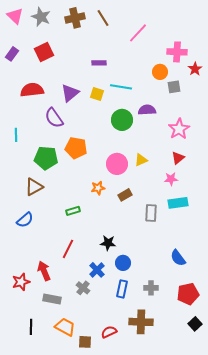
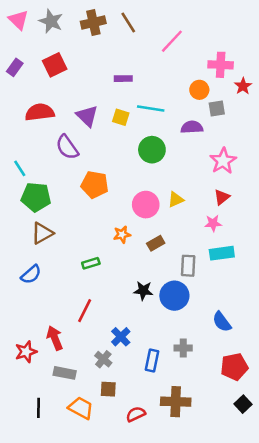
purple triangle: (70, 93) -> (87, 116), turned -36
purple semicircle: (147, 110) -> (192, 127), moved
cyan line: (16, 135) -> (20, 168), turned -32
green pentagon: (46, 158) -> (36, 197), moved
black star: (108, 243) -> (143, 291), moved
blue circle: (123, 263) -> (174, 296), moved, size x1.5
gray cross: (151, 288) -> (183, 348), moved
brown square: (85, 342) -> (108, 389), moved

